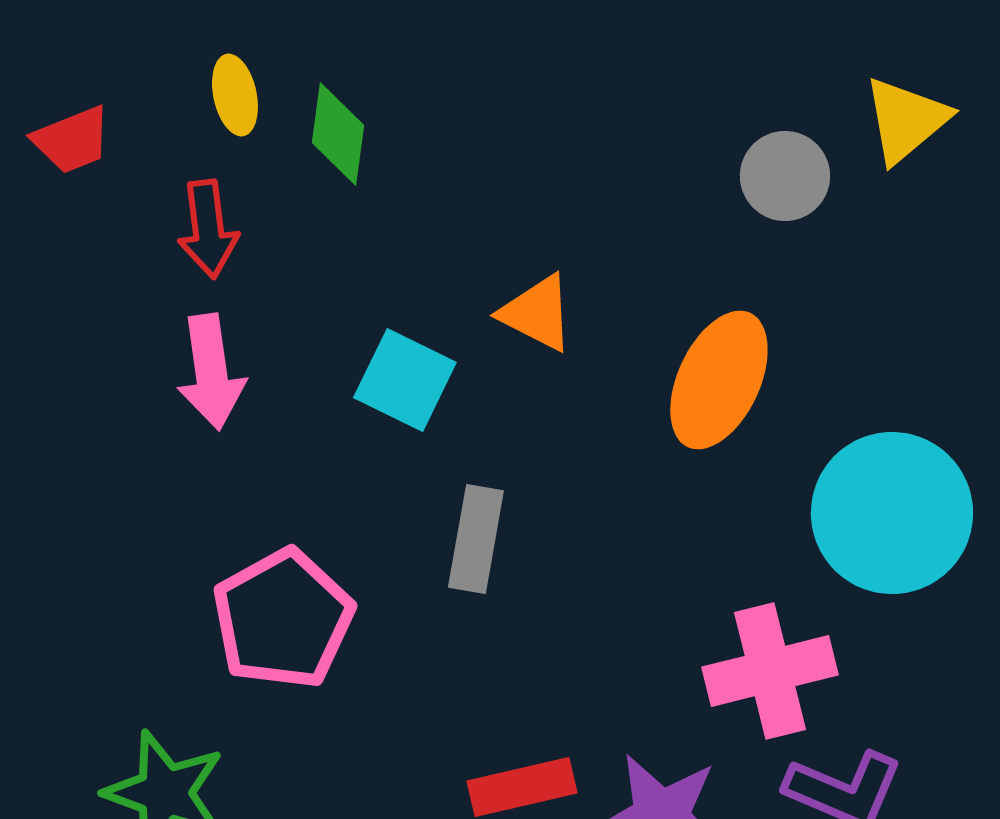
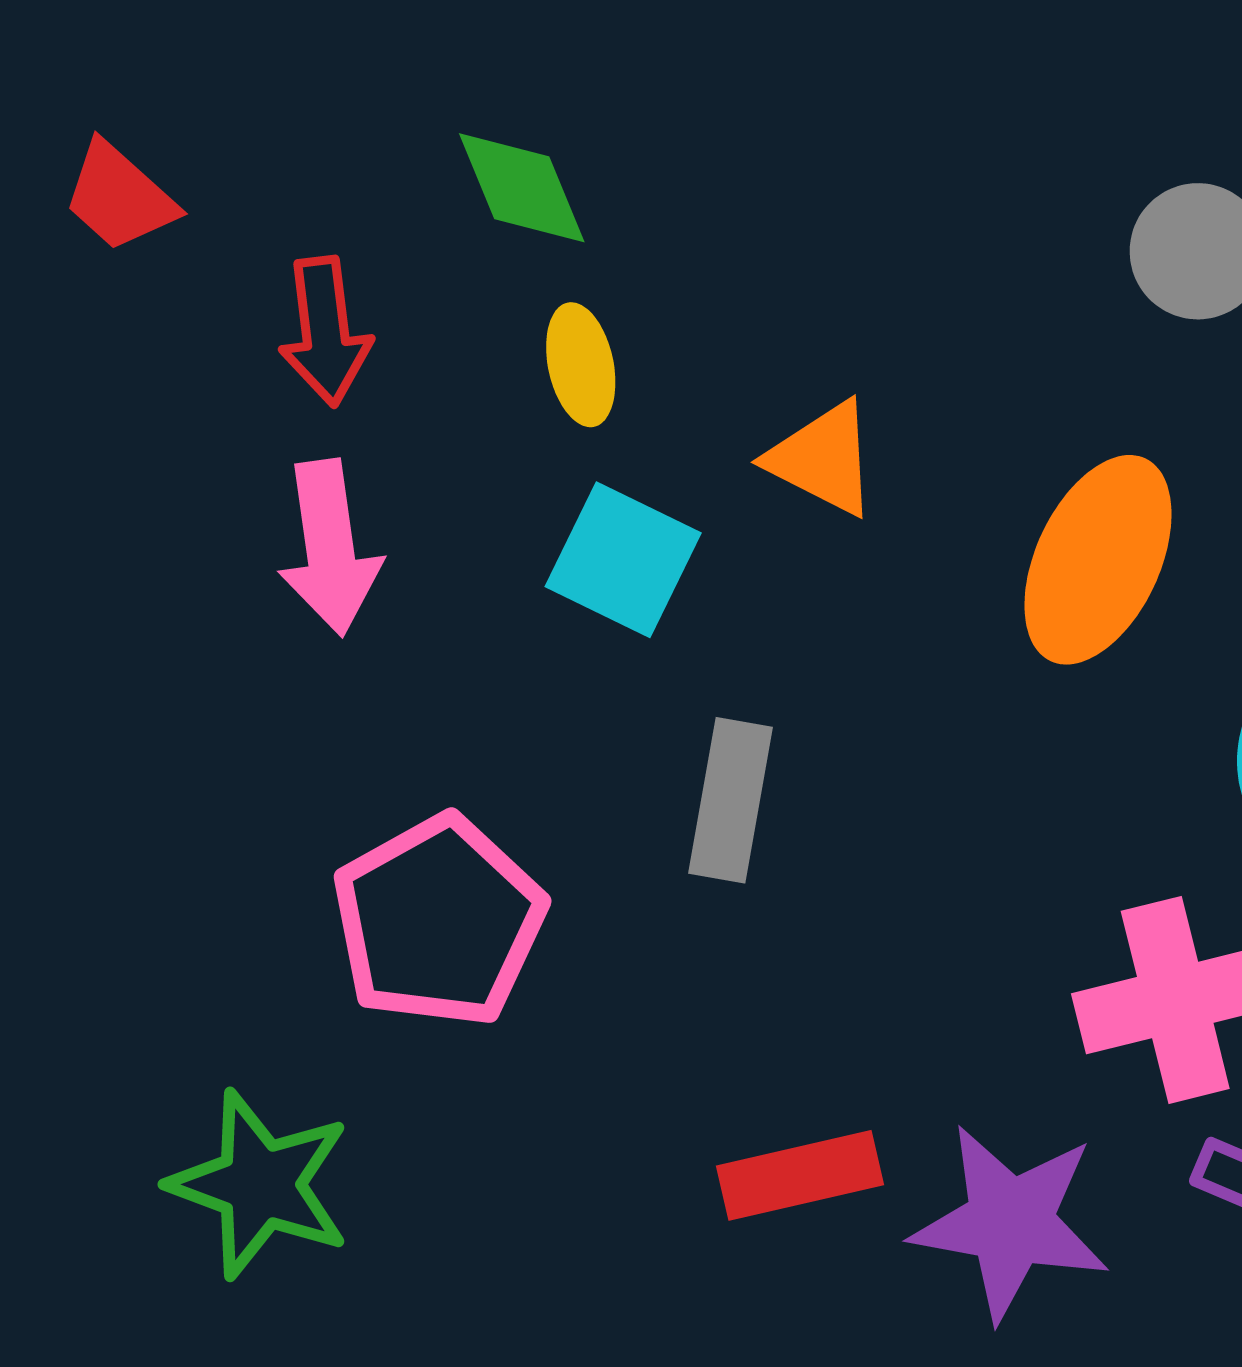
yellow ellipse: (235, 95) -> (581, 365), moved
green diamond: (338, 134) -> (522, 188), turned -30
red trapezoid: (72, 140) -> (119, 197), turned 64

